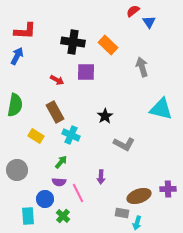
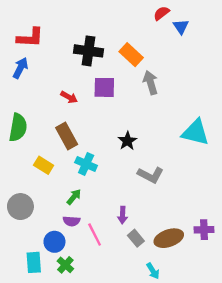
gray arrow: (142, 67) -> (151, 83), moved
gray rectangle: (122, 213) -> (136, 238), moved, turned 40
green cross: (63, 216) -> (65, 265), moved
cyan arrow: (137, 223) -> (153, 271), moved, turned -48

